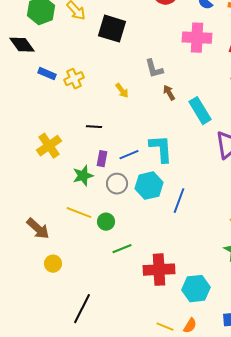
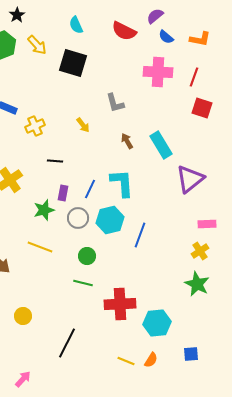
yellow cross: (74, 79) -> (35, 126), moved
brown arrow: (169, 93) -> (127, 141), moved
blue line: (129, 155) -> (90, 189), turned -42
green circle: (106, 222) -> (87, 256), moved
green line: (122, 249) -> (83, 283), turned 36
yellow circle: (53, 264) -> (23, 316), moved
black line: (82, 309) -> (67, 343), moved

